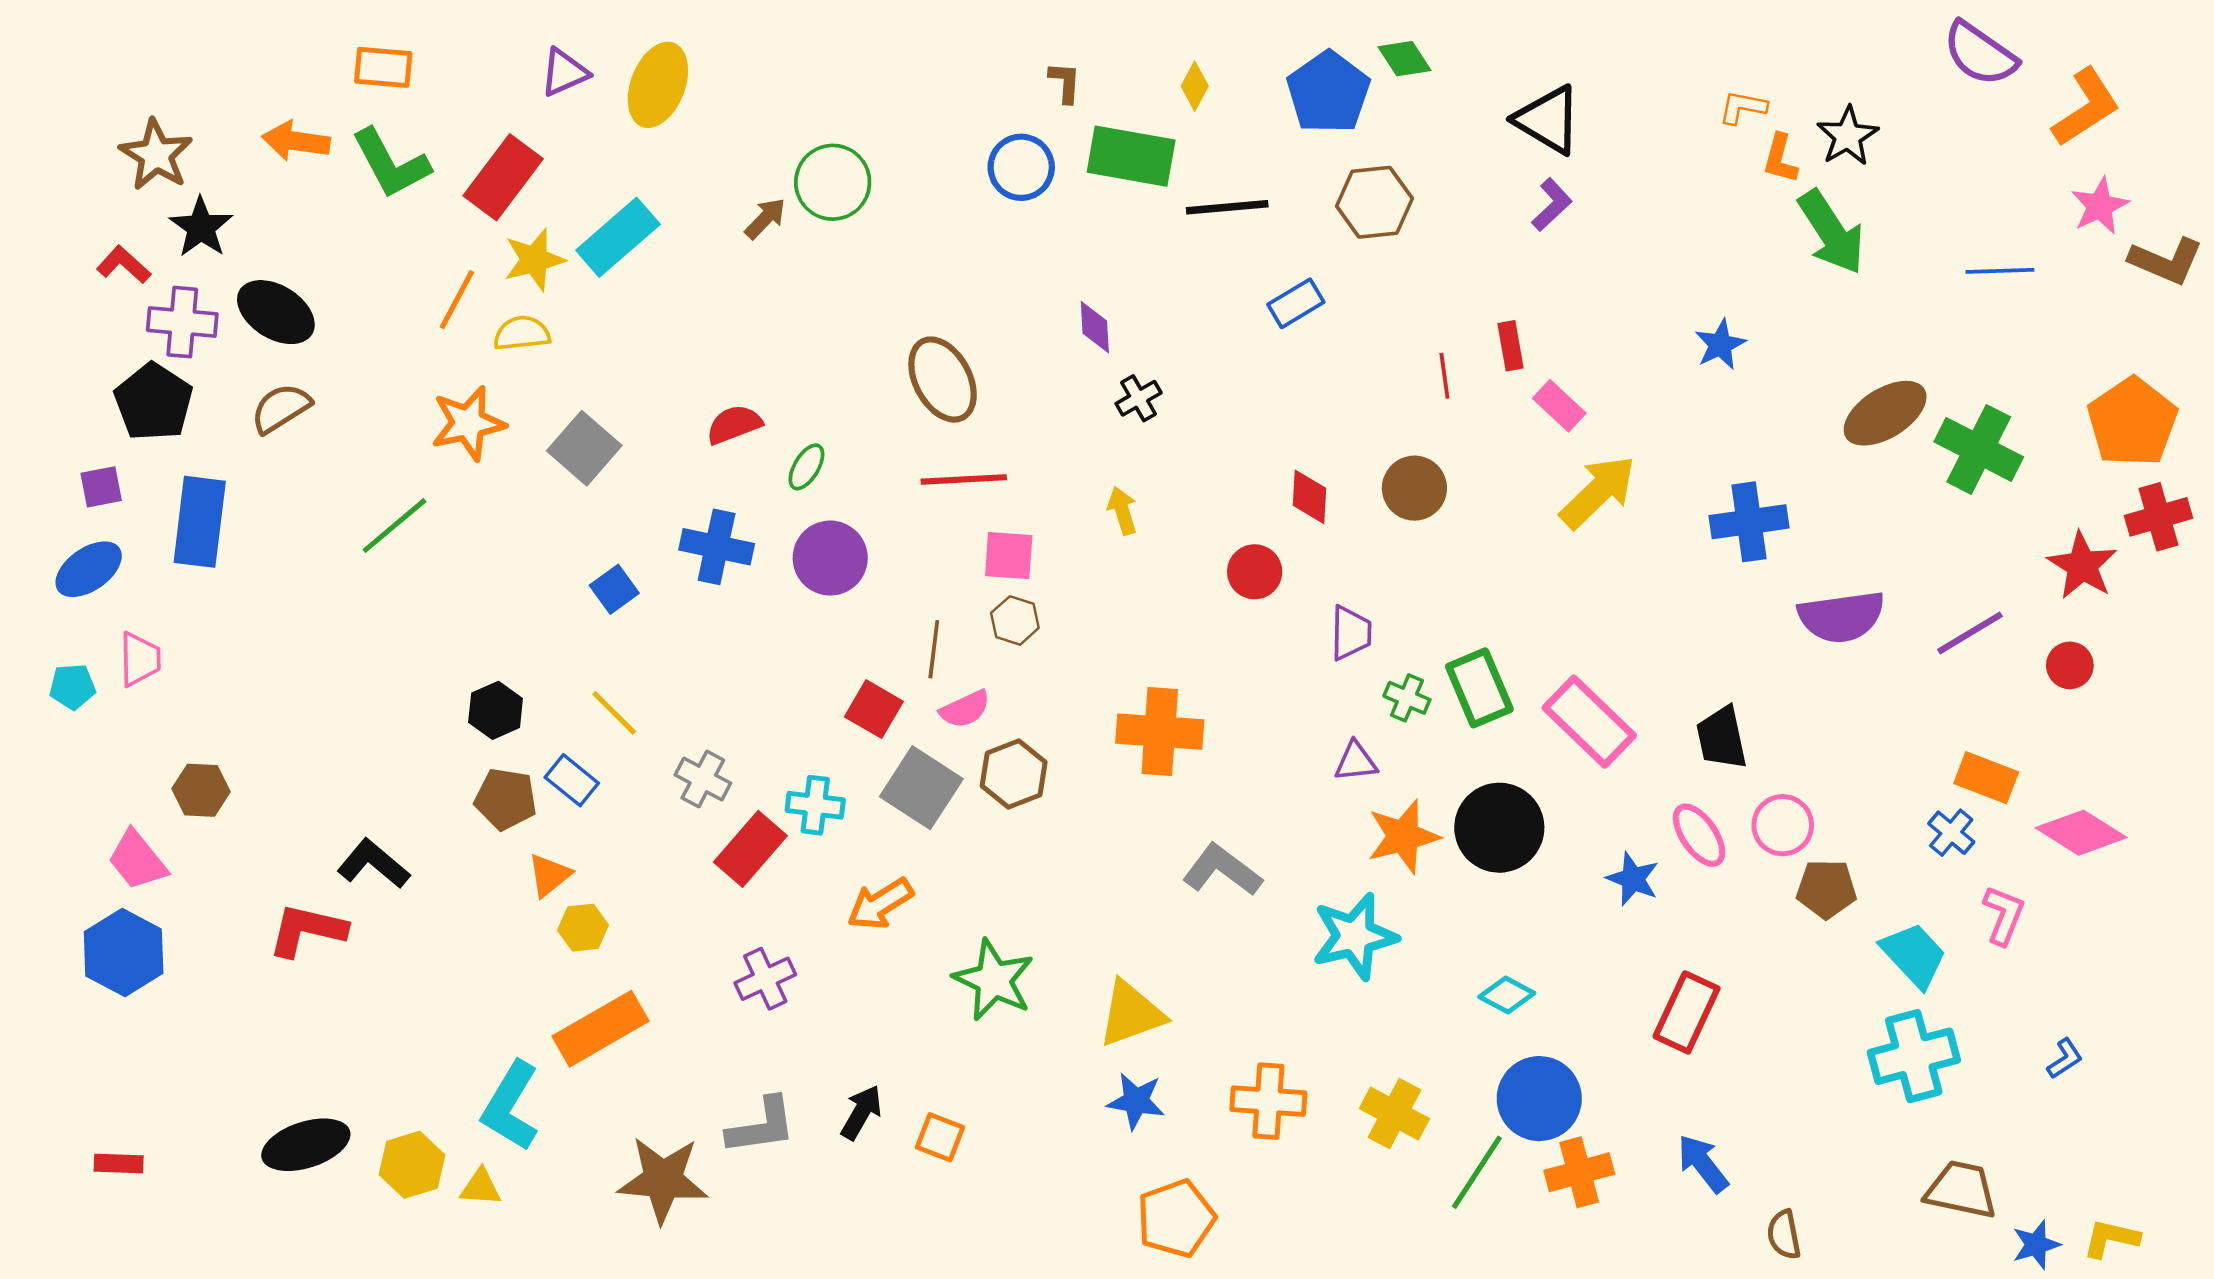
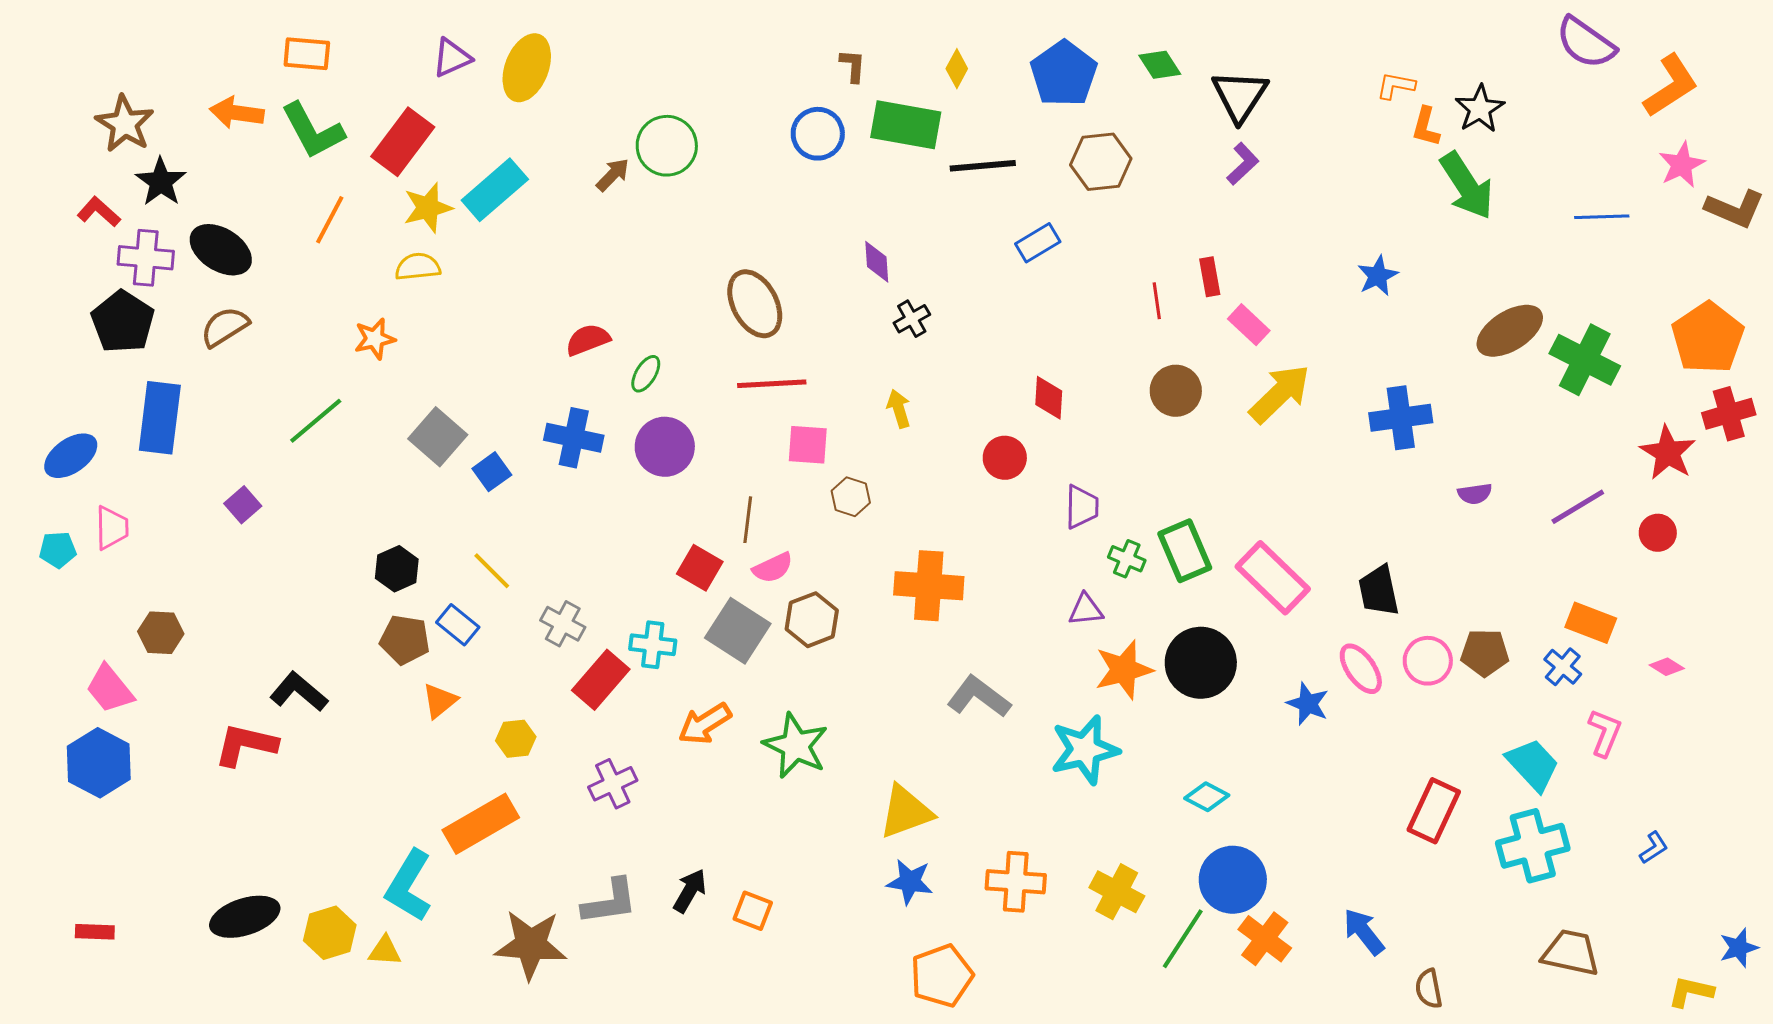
green diamond: (1404, 59) -> (1160, 65), moved
black triangle: (1548, 120) -> (1240, 96), turned 32
orange line: (457, 300) -> (330, 220), moved
orange star: (468, 423) -> (375, 339), size x0.7
gray square: (584, 448) -> (438, 437), moved
purple square: (101, 487) -> (243, 505), moved, turned -30
brown circle: (1414, 488) -> (1176, 391), moved
purple semicircle: (1841, 617) -> (1475, 494), size x0.5
brown hexagon: (1015, 620) -> (851, 497), moved
pink diamond: (2081, 833) -> (1667, 667), size x0.5
brown pentagon: (1826, 889) -> (1485, 653), moved
yellow hexagon: (583, 928) -> (516, 739), moved
green star: (994, 980) -> (796, 746), moved
red rectangle: (1687, 1012) -> (1434, 811), moved
orange cross: (1579, 1172) -> (1265, 939), turned -38
blue star: (2036, 1245) -> (1739, 948), moved

